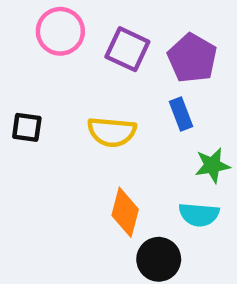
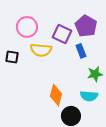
pink circle: (60, 31) -> (27, 27), moved
purple square: (127, 49) -> (62, 34), moved
yellow semicircle: (112, 132) -> (41, 50), moved

